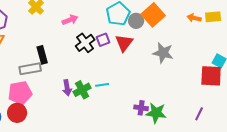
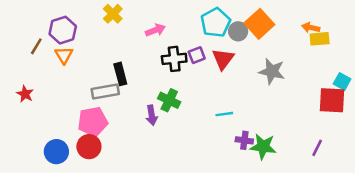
yellow rectangle: (213, 17) -> (320, 39), moved
black cross: (85, 43) -> (174, 59), turned 30
cyan line: (102, 85) -> (224, 114), moved
green cross: (82, 90) -> (169, 100), moved, turned -36

